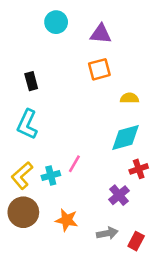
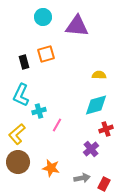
purple triangle: (101, 34) -> (77, 26), size x1.4
orange square: (99, 69) -> (46, 54), moved
cyan cross: (51, 176) -> (39, 111), moved

